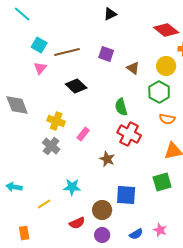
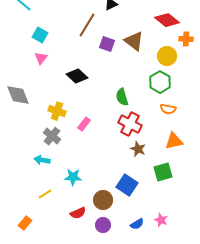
brown line: (67, 52) -> (87, 25), moved, turned -45
brown triangle: (133, 68) -> (134, 41), moved, size x1.5
brown star: (107, 159) -> (138, 149), moved
cyan arrow: (14, 187) -> (42, 160), moved
blue square: (126, 195) -> (127, 185), turned 30
orange rectangle: (24, 233) -> (25, 223), turned 48

